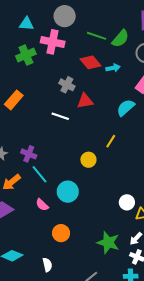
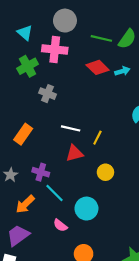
cyan triangle: (26, 24) -> (25, 33), turned 42
gray cross: (67, 85) -> (48, 94), moved
orange rectangle: (14, 100) -> (23, 134), moved
red triangle: (85, 101) -> (75, 153), moved
yellow line: (111, 141) -> (97, 138), moved

